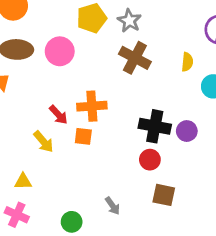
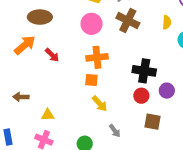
pink circle: (60, 51) -> (91, 24), moved
red arrow: (58, 115) -> (52, 55), moved
purple circle: (187, 131) -> (167, 91), moved
yellow arrow: (43, 142) -> (100, 104), moved

